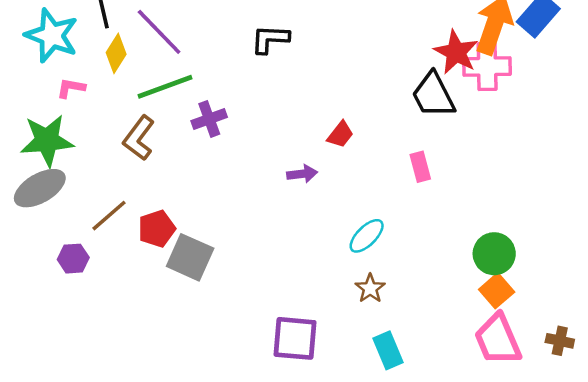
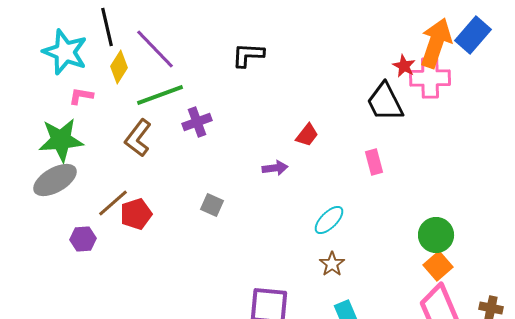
red star: (456, 52) -> (404, 66), size x0.6
red pentagon: (157, 229) -> (136, 214), moved
gray square: (190, 257) -> (212, 205), moved, size x0.6

